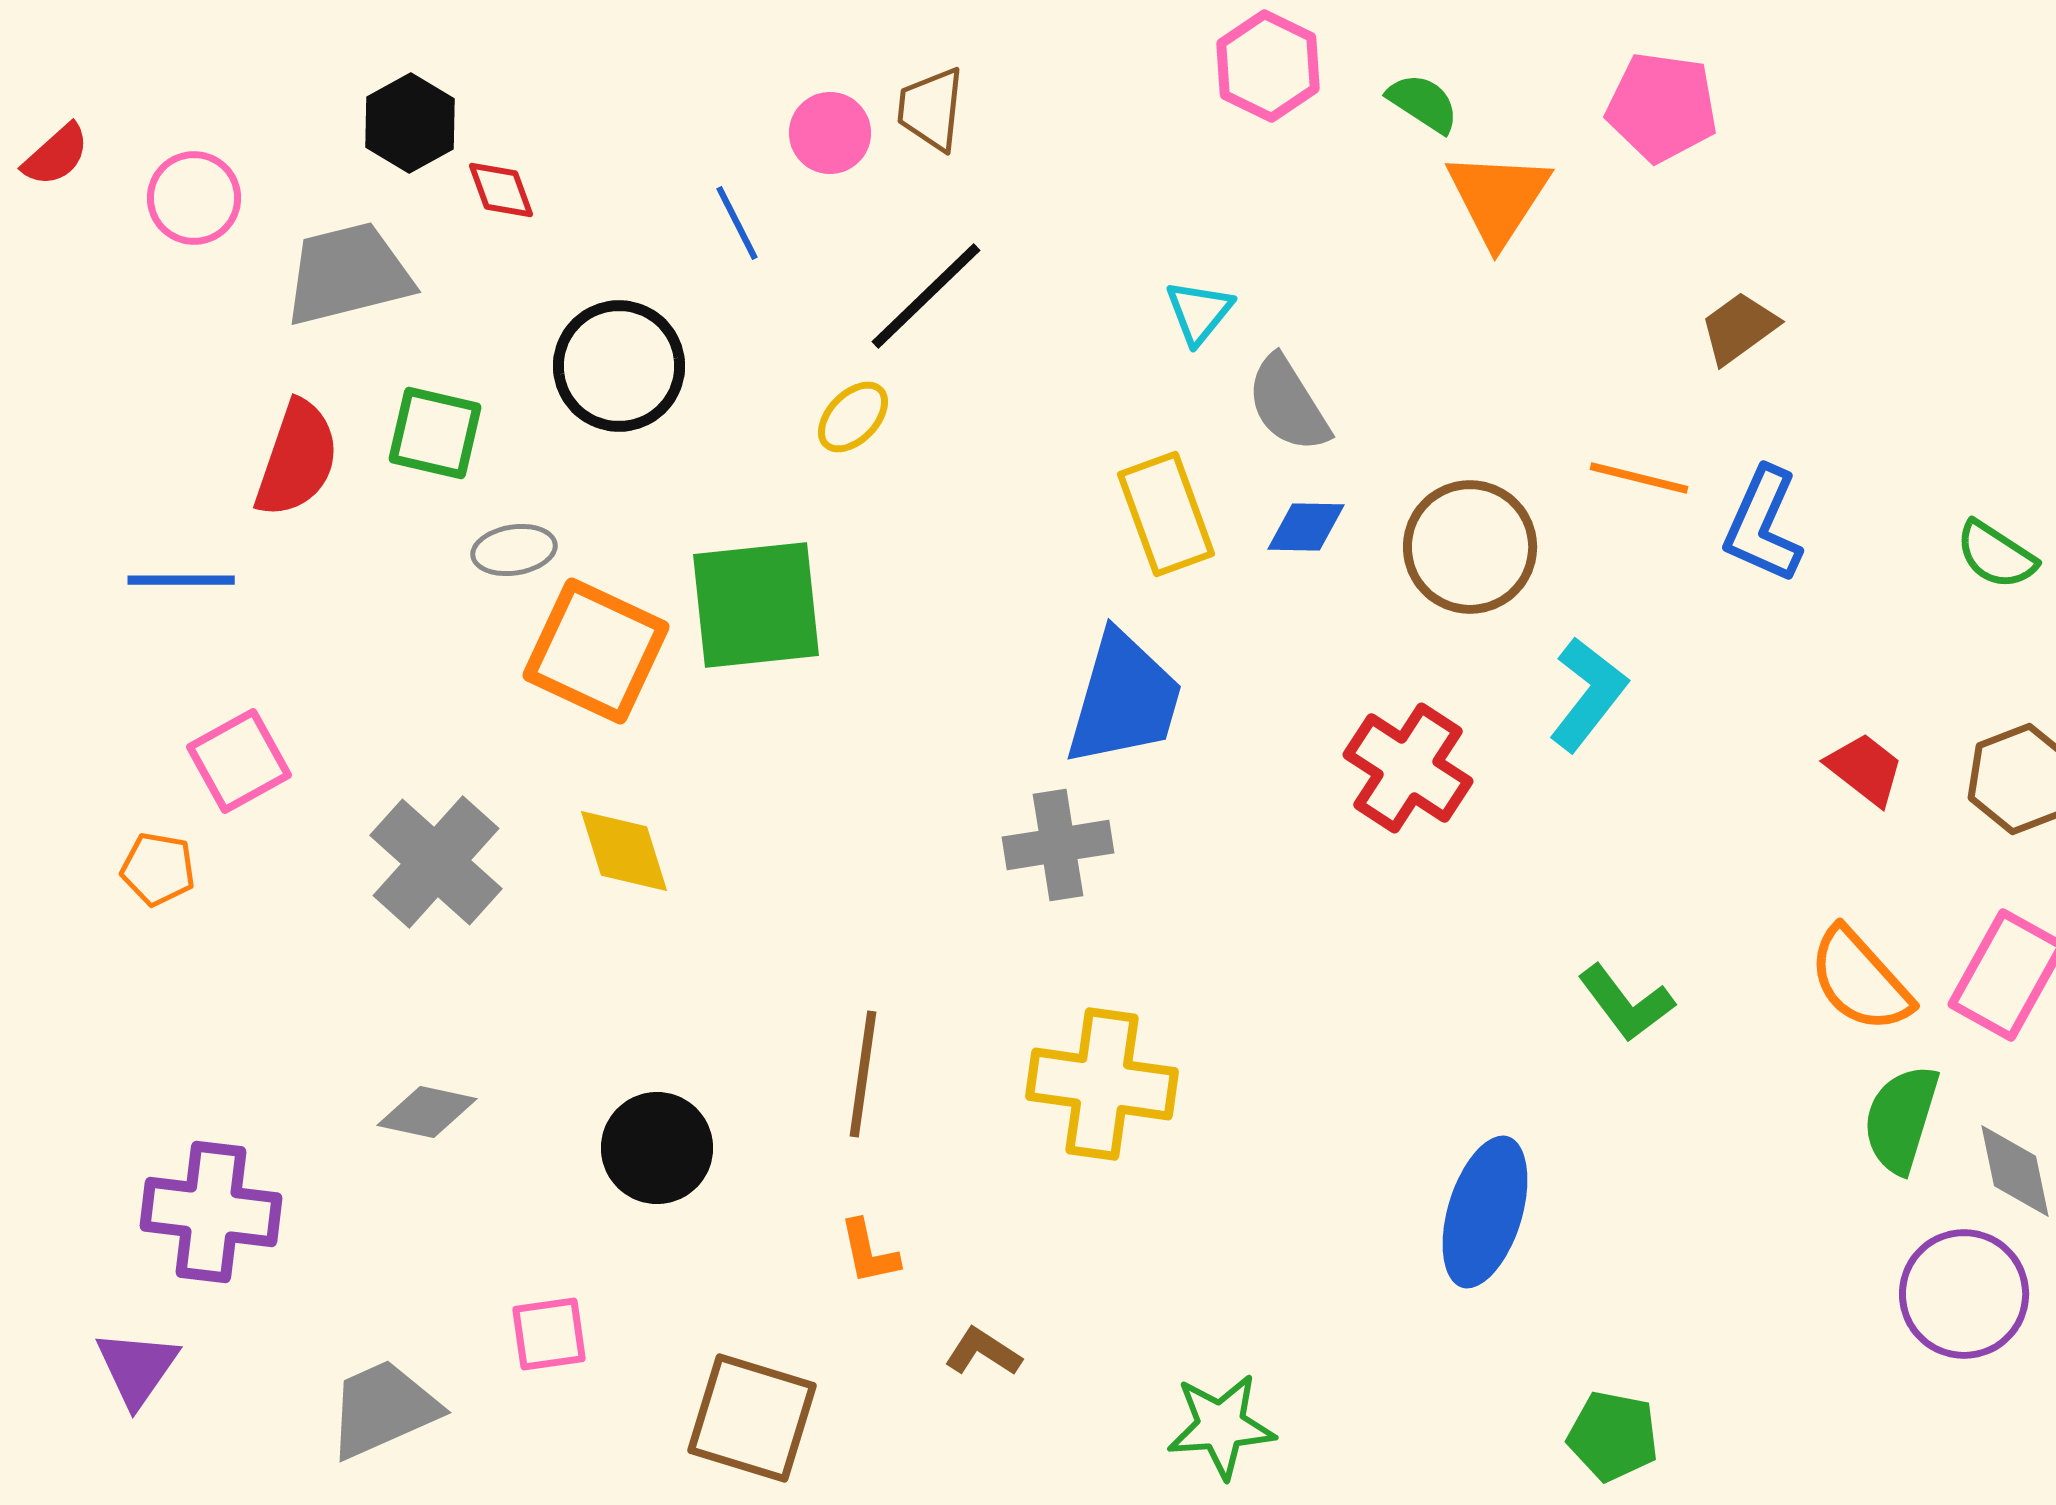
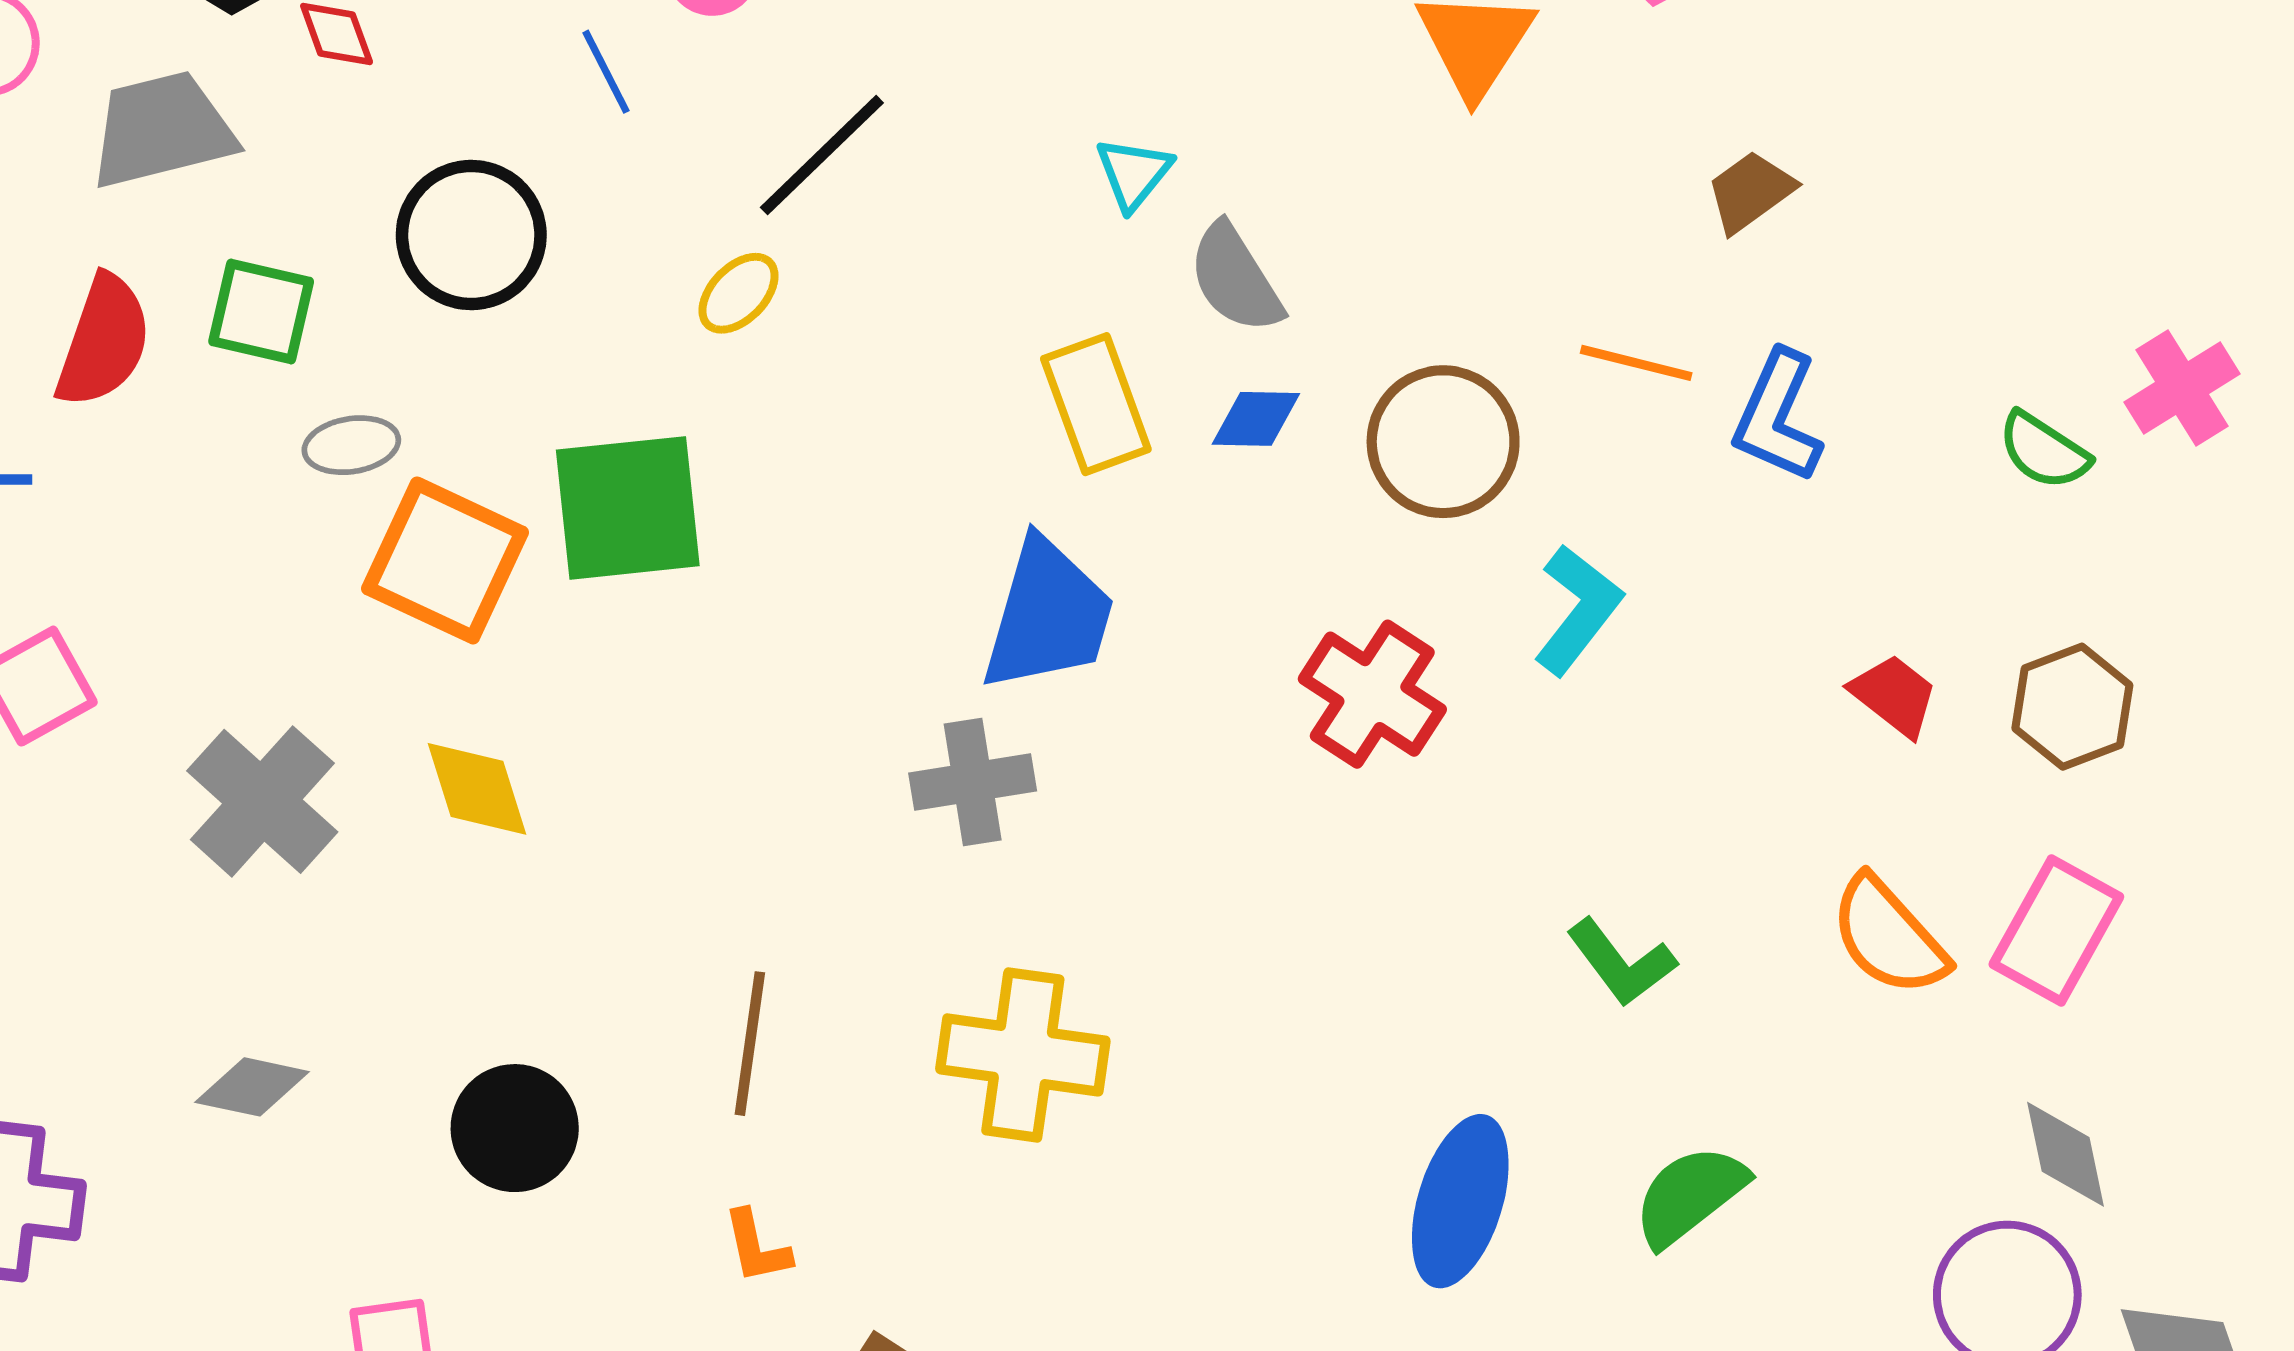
green semicircle: (1901, 1119) -> (1690, 1195), moved, turned 35

